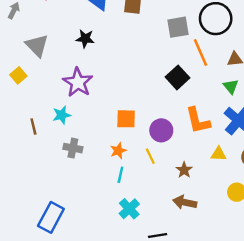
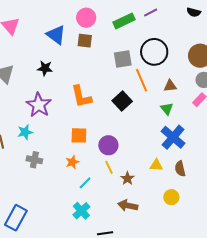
orange L-shape: (198, 120) -> (81, 97), moved
yellow line: (150, 156) -> (109, 167), moved
cyan line: (120, 175) -> (85, 183), moved, turned 32

